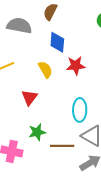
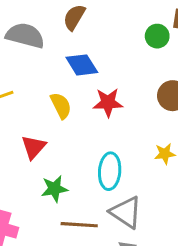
blue diamond: (57, 42) -> (82, 65), turned -40
green star: (37, 132) -> (54, 189), moved

